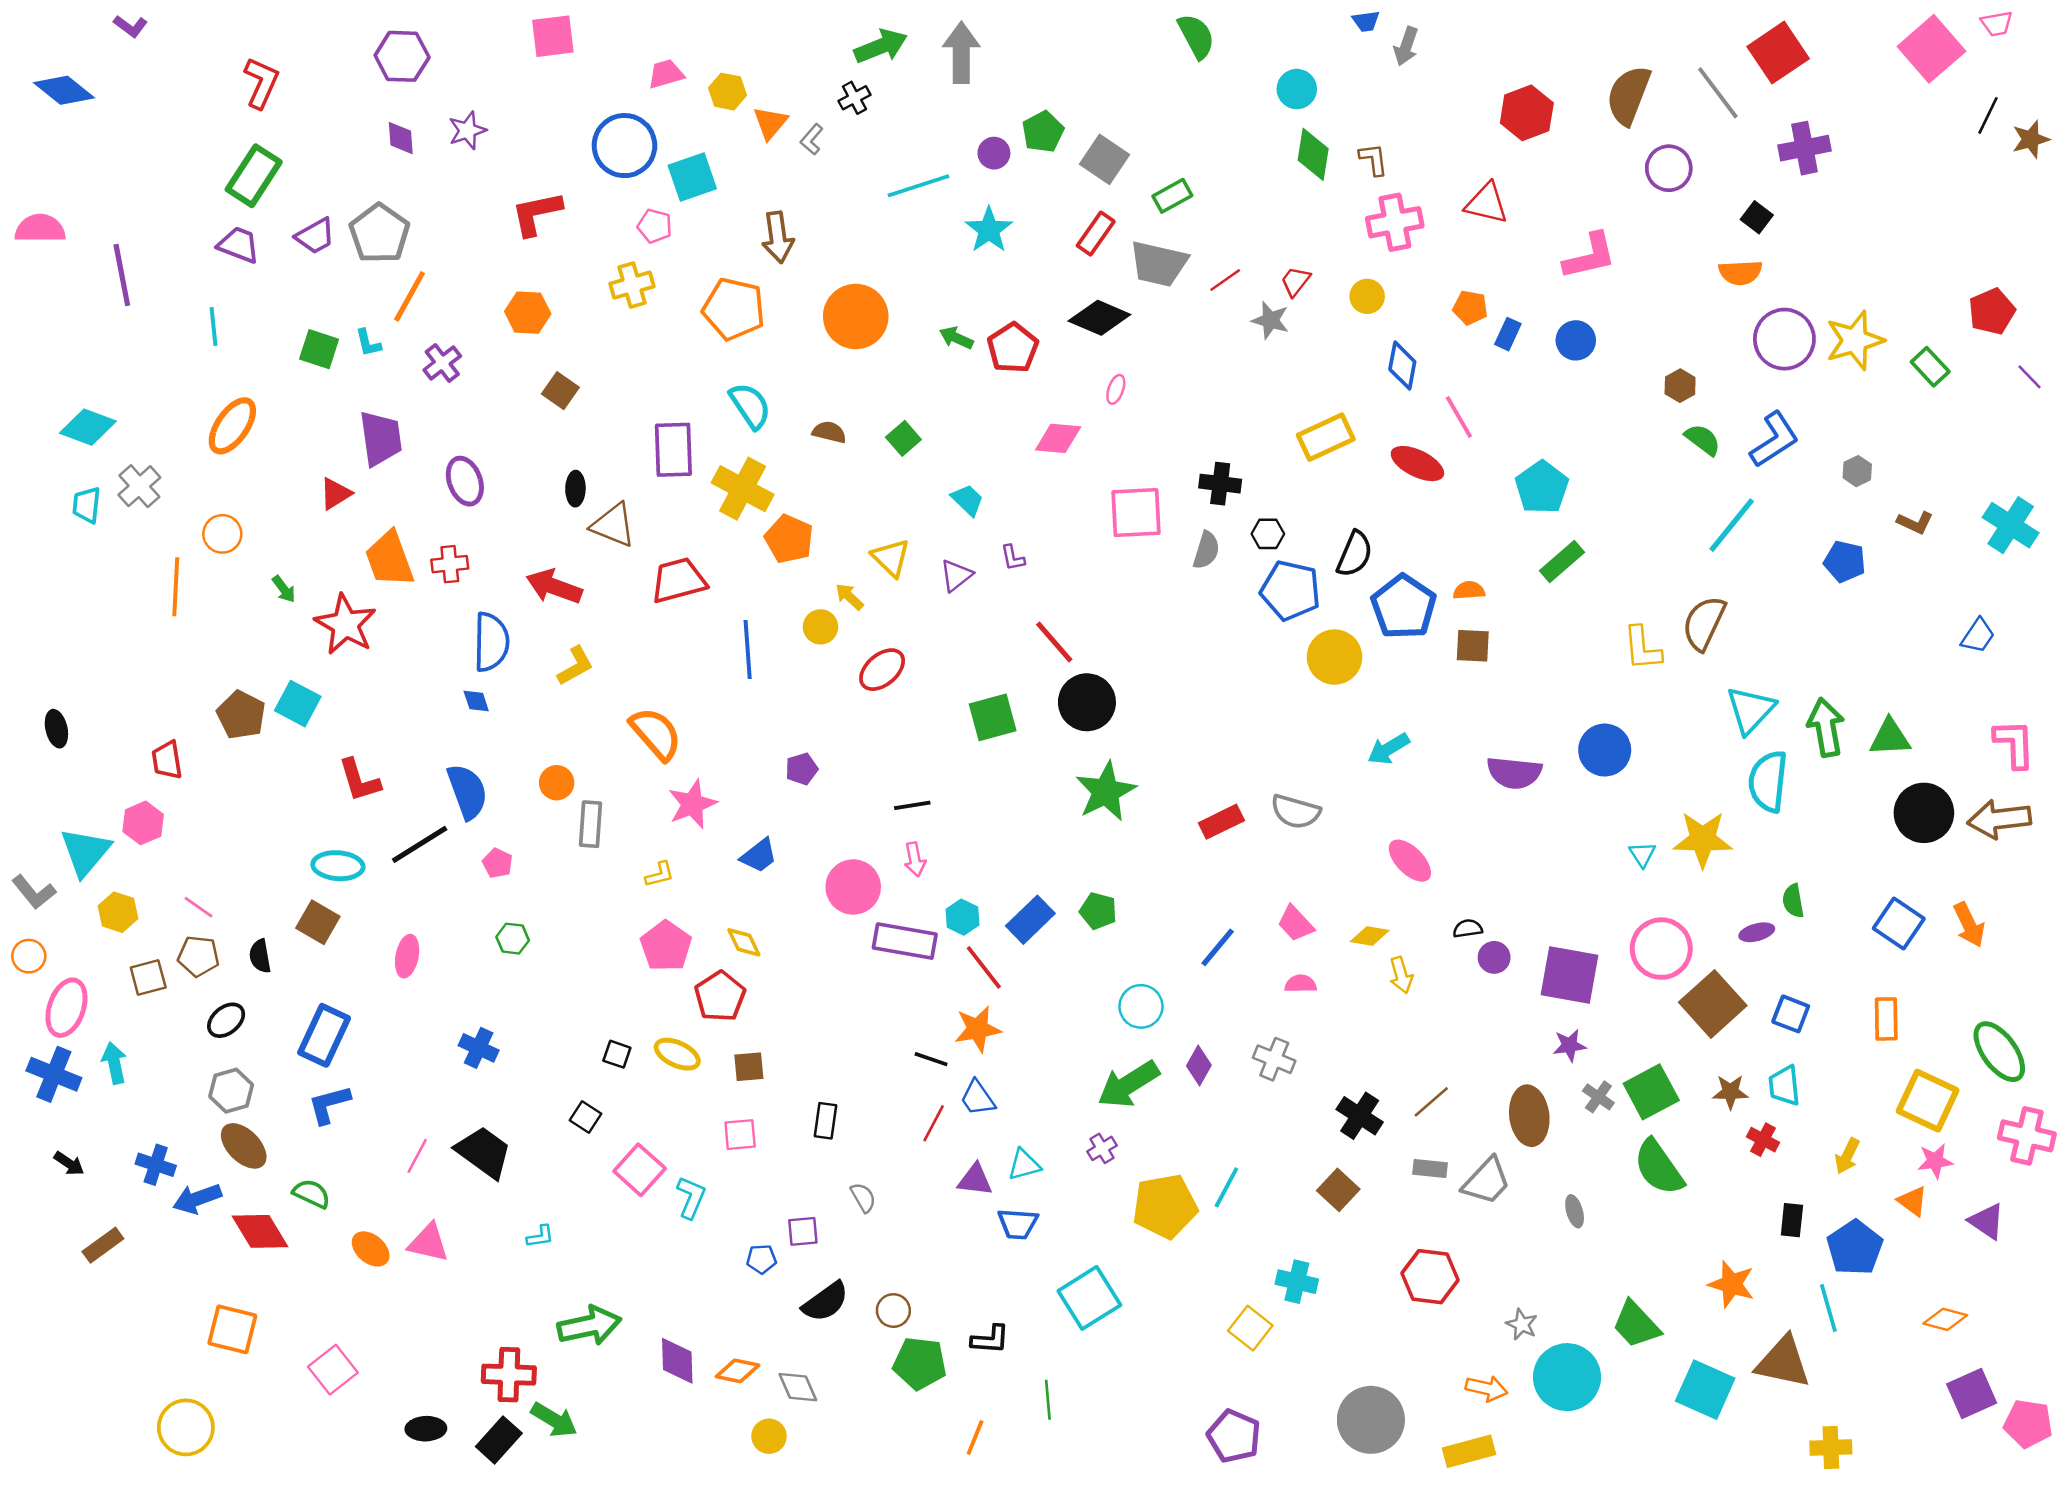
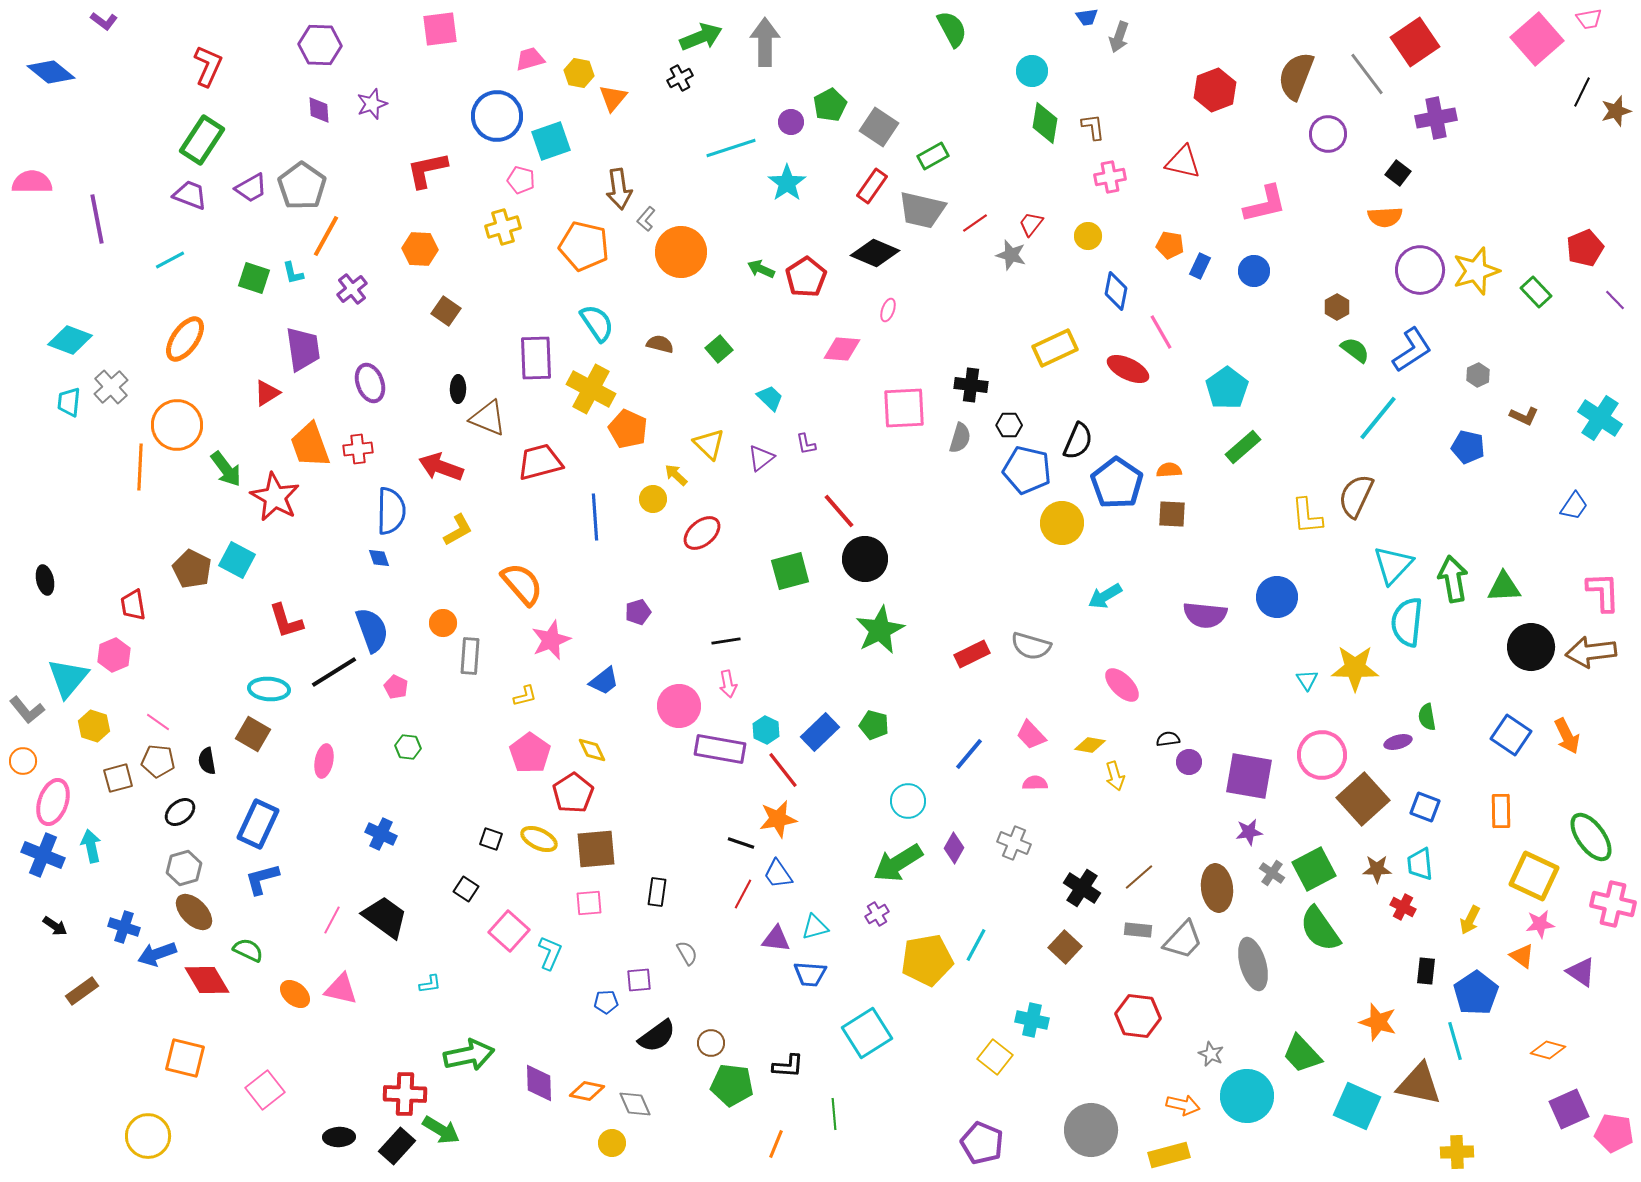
gray L-shape: (812, 139) -> (646, 219), moved
pink cross: (1395, 222) -> (1110, 177), size x0.7
cyan line: (214, 327) -> (170, 260), turned 68
orange circle: (222, 534) -> (177, 425), size x1.6
green arrow: (284, 589) -> (226, 469), size x1.6
brown square: (749, 1067) -> (596, 849), size x1.6
gray ellipse: (1575, 1211) -> (1253, 964), size x2.0

